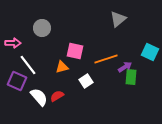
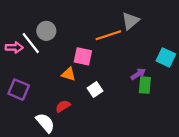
orange line: (106, 59) -> (108, 35), moved
white line: (28, 65) -> (31, 43), moved
orange triangle: (62, 67) -> (68, 74), turned 32
white semicircle: (39, 97) -> (45, 123), moved

